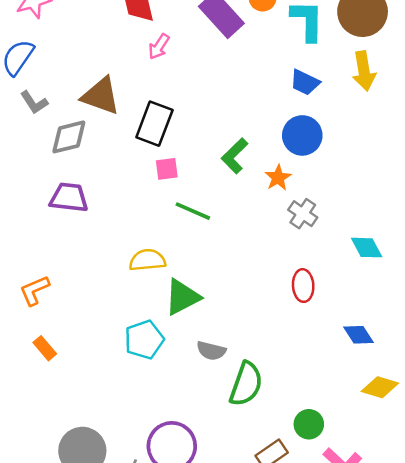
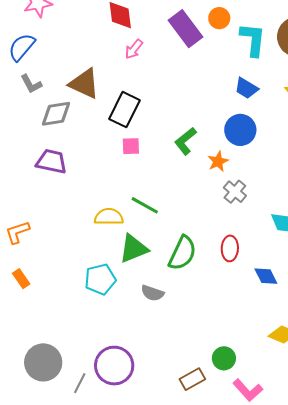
green line: (193, 211) -> (145, 205), moved
blue diamond: (359, 335) -> (266, 276), moved
green semicircle: (246, 384) -> (182, 253), moved

